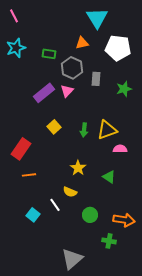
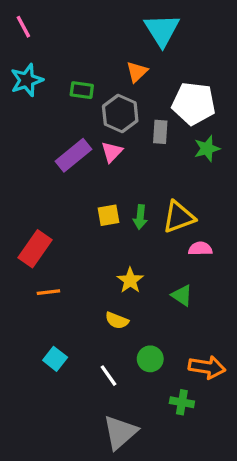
orange triangle: (82, 43) -> (137, 72), turned -32
white pentagon: (118, 48) -> (194, 103), moved
yellow square: (54, 127) -> (108, 215), moved, turned 32
white line: (55, 205) -> (108, 376), moved

